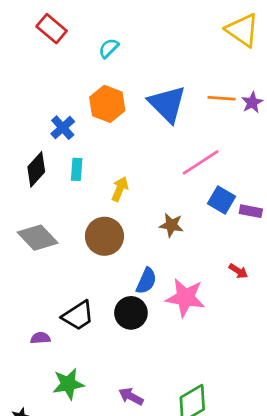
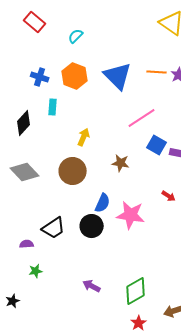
blue cross: (63, 128) -> (40, 77), moved, turned -30
cyan rectangle: (77, 169) -> (53, 107), moved
green star: (68, 384) -> (36, 271), moved, size x0.6

